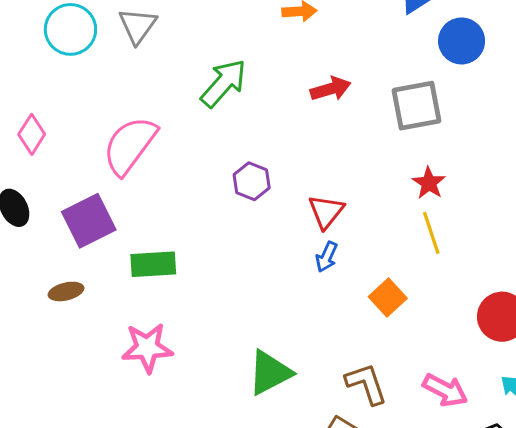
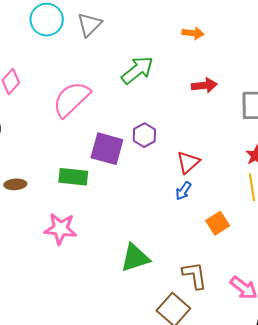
purple square: (89, 221) -> (107, 149), moved, turned 32

